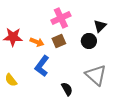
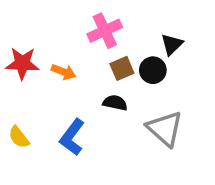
brown square: (59, 41) -> (122, 68), moved
blue L-shape: (42, 66) -> (72, 137), moved
black semicircle: (67, 89) -> (115, 103), moved, turned -48

